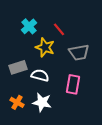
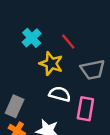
gray rectangle: (18, 67) -> (15, 106), moved, turned -48
white semicircle: (40, 75) -> (60, 94), moved

